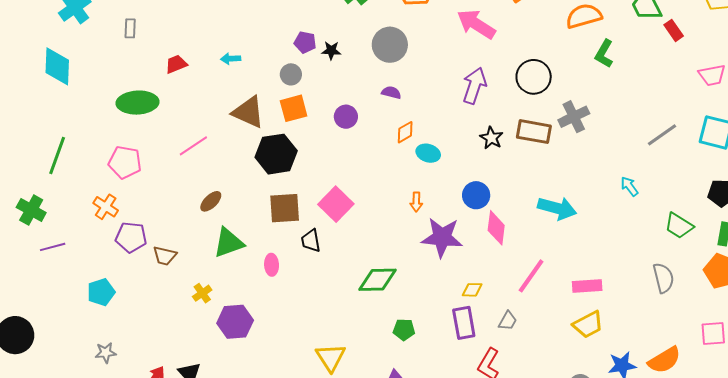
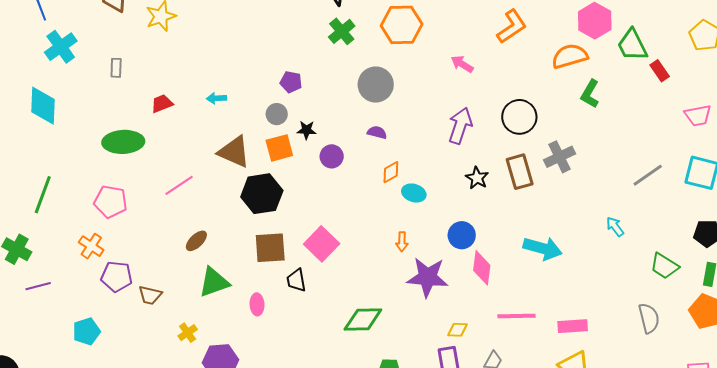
pink arrow: (476, 24) -> (462, 64), size x0.6
black star: (331, 50) -> (307, 130), moved
brown rectangle: (534, 132) -> (520, 172), turned 64
pink line: (531, 276) -> (516, 316), turned 54

